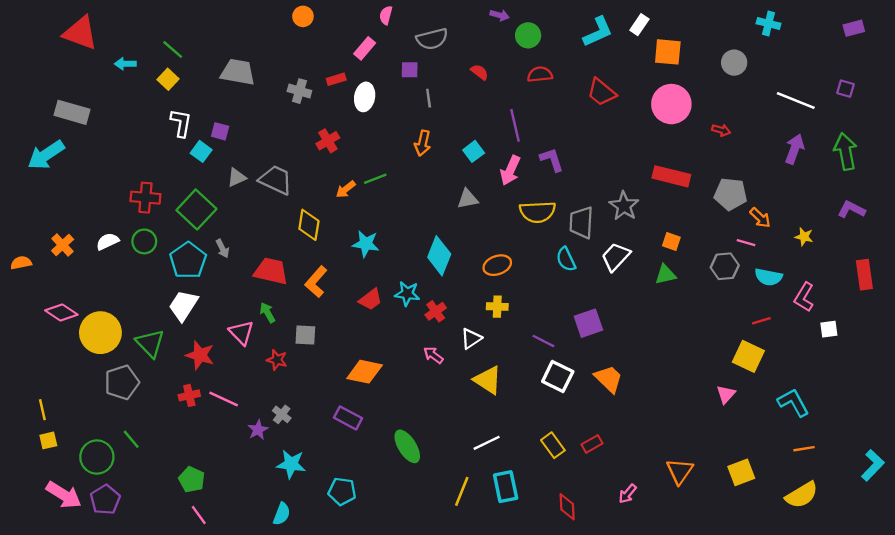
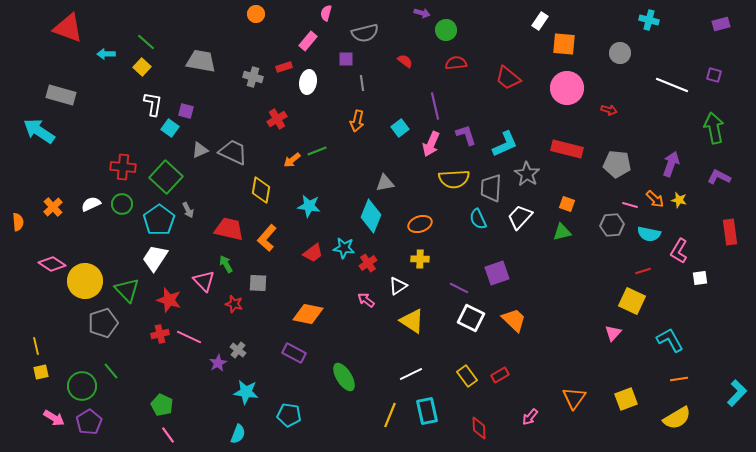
cyan L-shape: (598, 32) -> (505, 144), moved
purple arrow: (795, 149) -> (671, 164), moved
cyan arrow: (46, 155) -> (39, 131), turned 68
gray triangle: (468, 199) -> (385, 183), moved
orange arrow: (760, 218) -> (655, 199), moved
orange semicircle: (21, 263) -> (18, 222), turned 96
pink arrow: (64, 495) -> (54, 418), size x0.7

